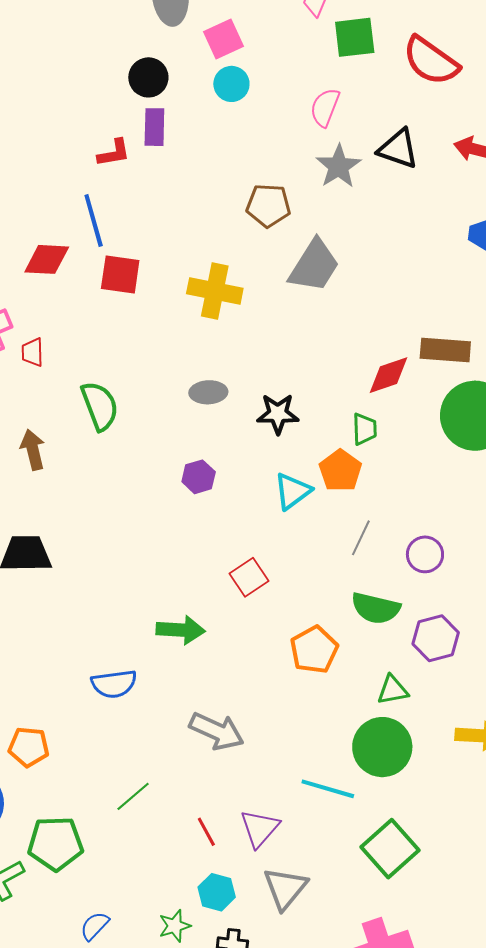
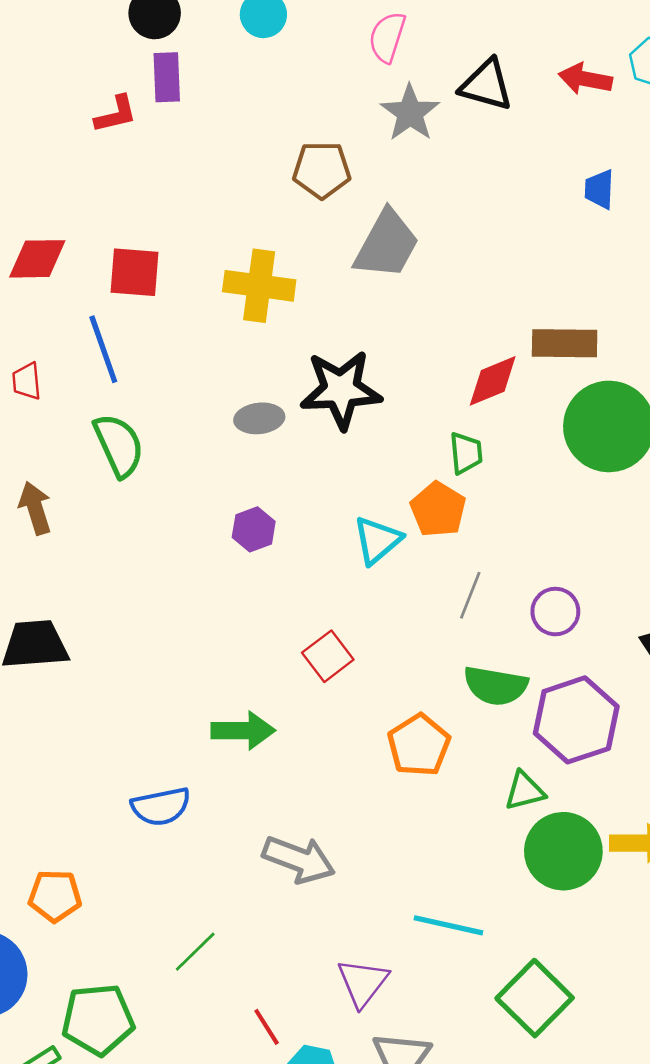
blue line: (94, 220) -> (103, 349), moved
black star: (278, 414) -> (341, 390), moved, size x1.5
purple hexagon: (436, 638) -> (576, 720), size x1.4
green circle: (382, 747) -> (563, 851), moved
red line: (206, 832) -> (267, 1027), moved

